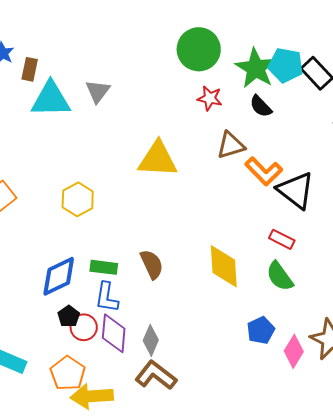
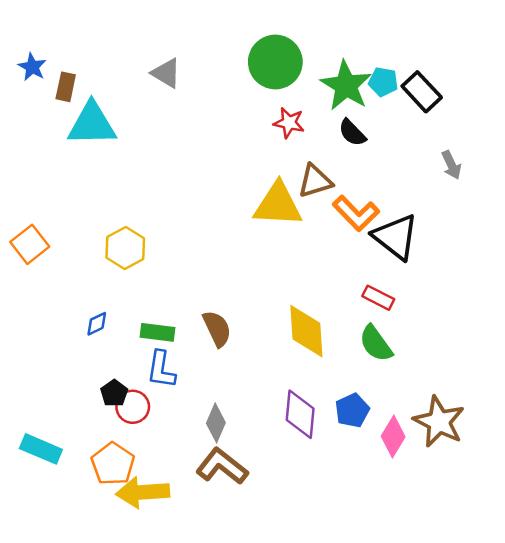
cyan pentagon: (286, 65) -> (383, 82), size x0.7
gray triangle: (98, 91) -> (166, 73), moved, turned -36
yellow triangle: (158, 159) -> (278, 205), moved
blue diamond: (59, 276) -> (97, 324), moved, size x0.5
purple diamond: (114, 333) -> (300, 414), moved

